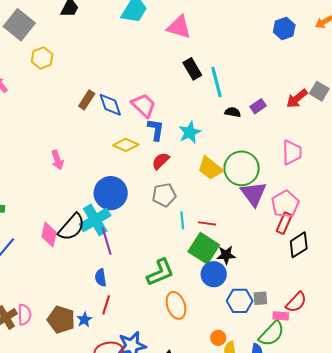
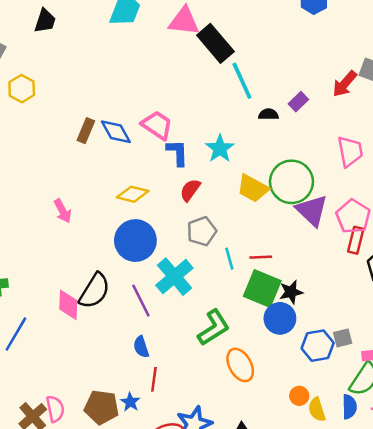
black rectangle: (192, 69) -> (215, 43), moved, size x1.4
yellow diamond: (126, 145) -> (133, 194), moved
cyan cross: (95, 220) -> (174, 277), moved

